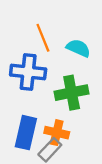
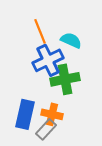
blue cross: (28, 72) -> (48, 60), moved, turned -32

